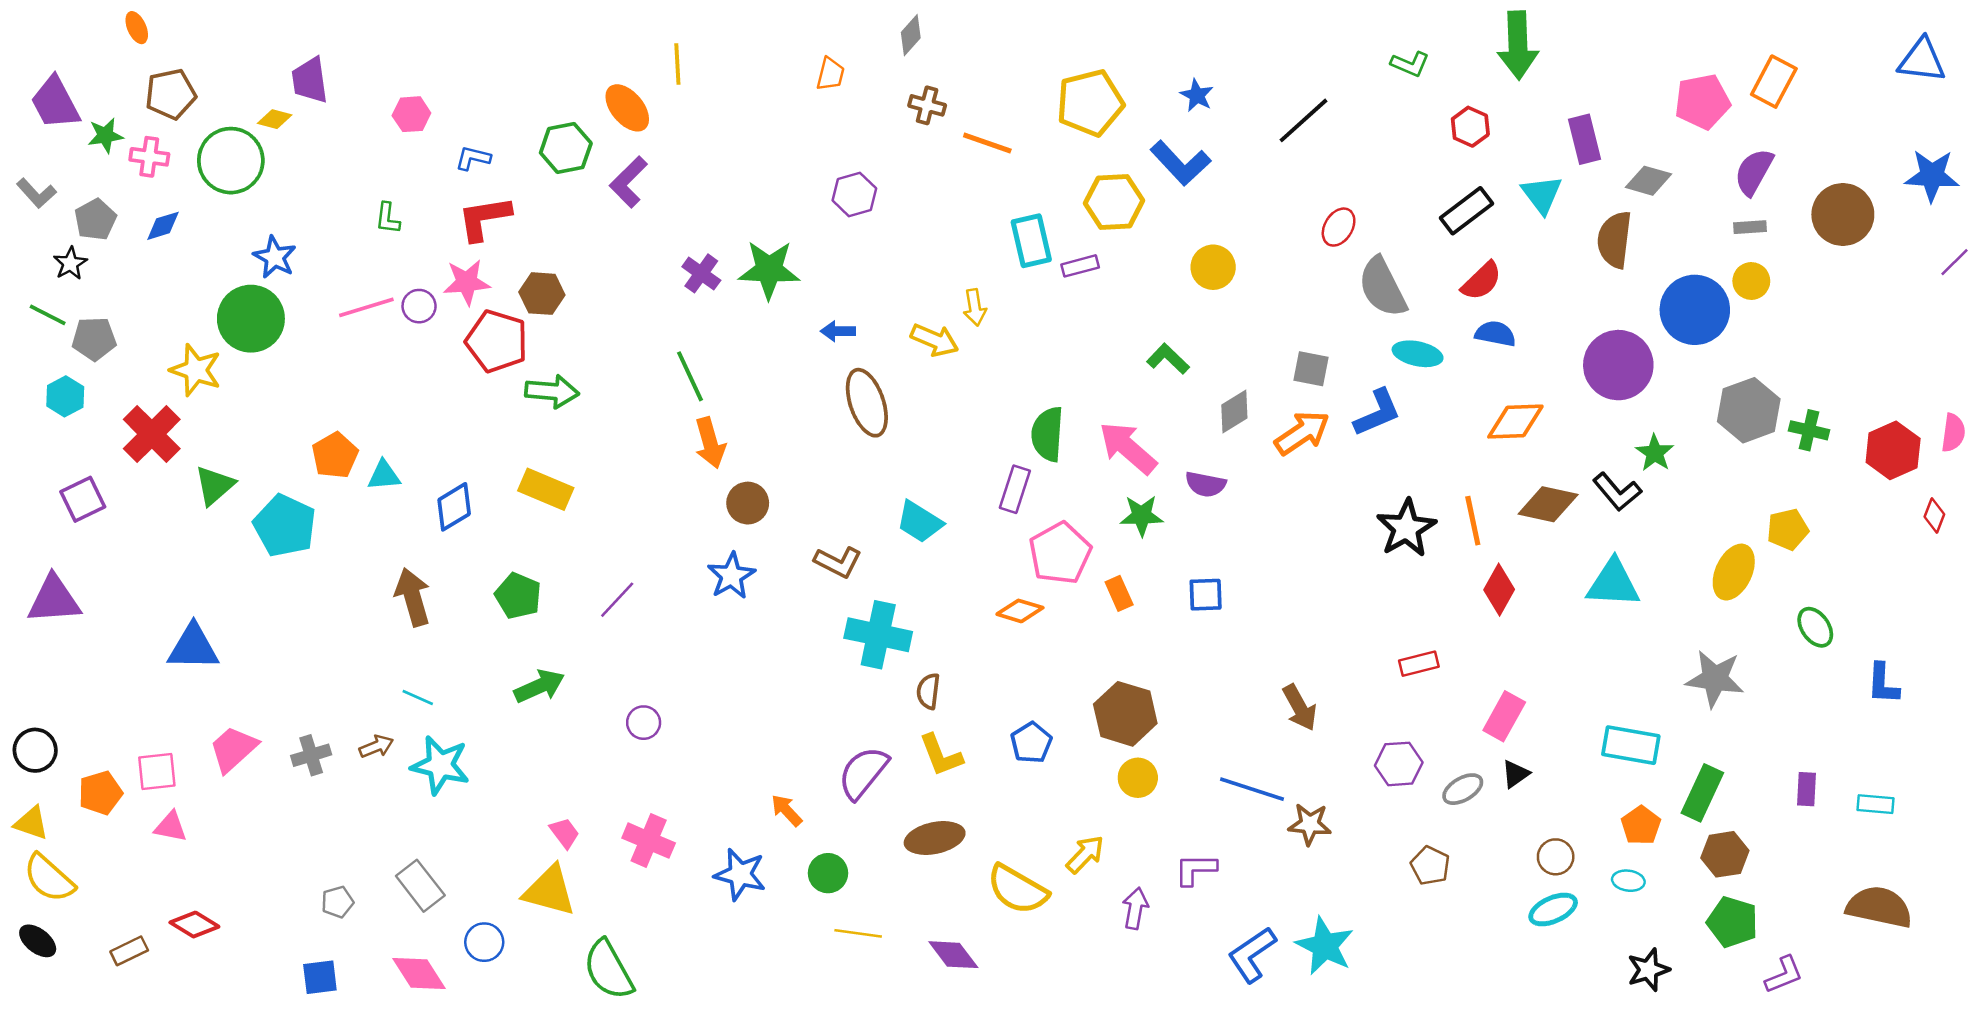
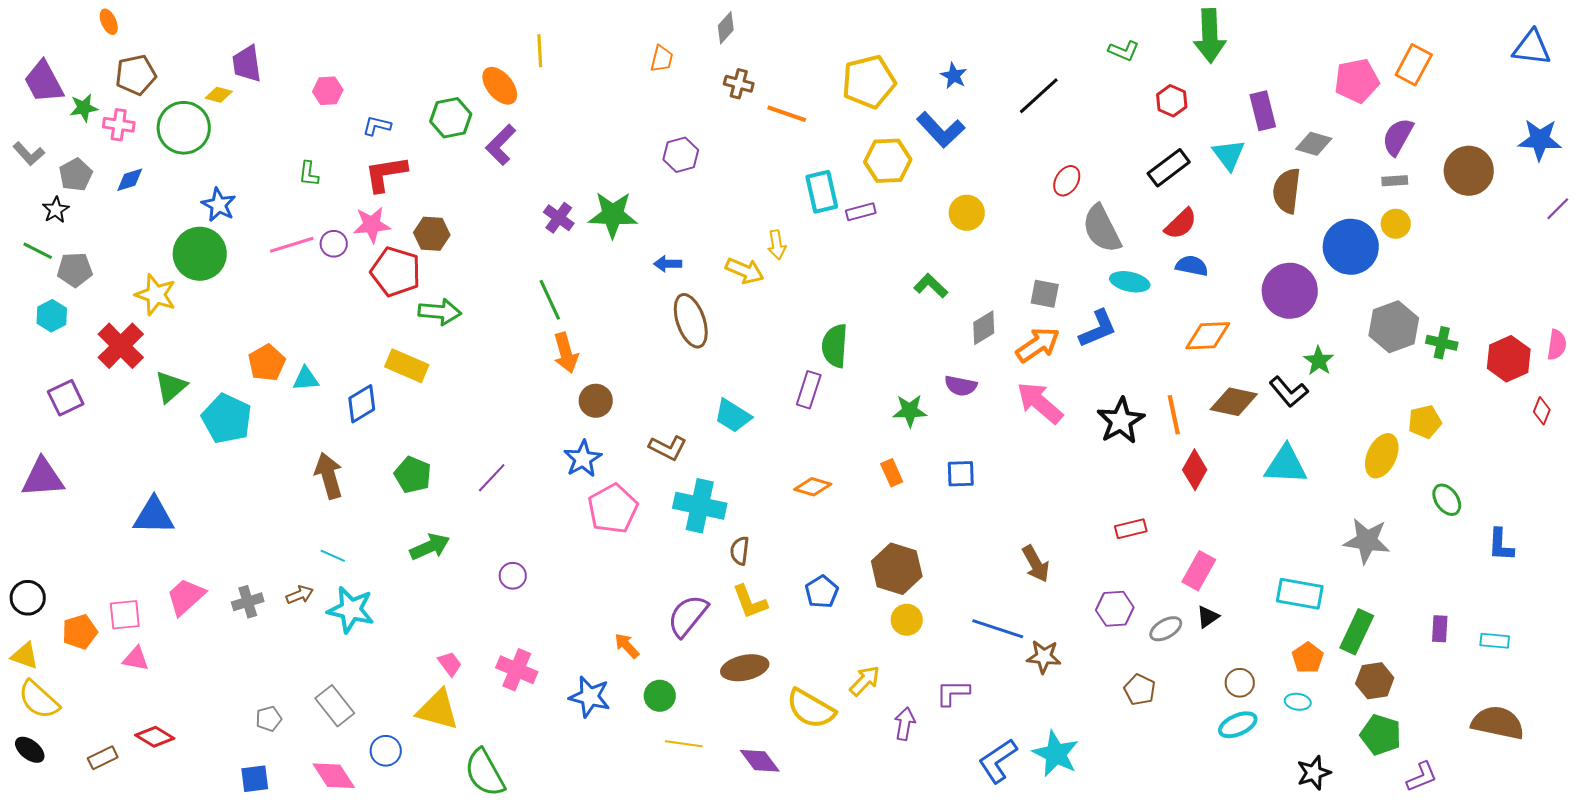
pink arrow: (1128, 448) -> (1040, 403), moved
yellow rectangle: (546, 489) -> (407, 366), moved
pink pentagon: (1060, 553) -> (613, 509), moved

